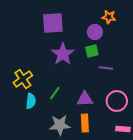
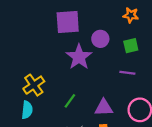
purple circle: (95, 32) -> (100, 39), moved
green square: (92, 51) -> (131, 46), moved
cyan semicircle: (31, 101) -> (27, 110), moved

